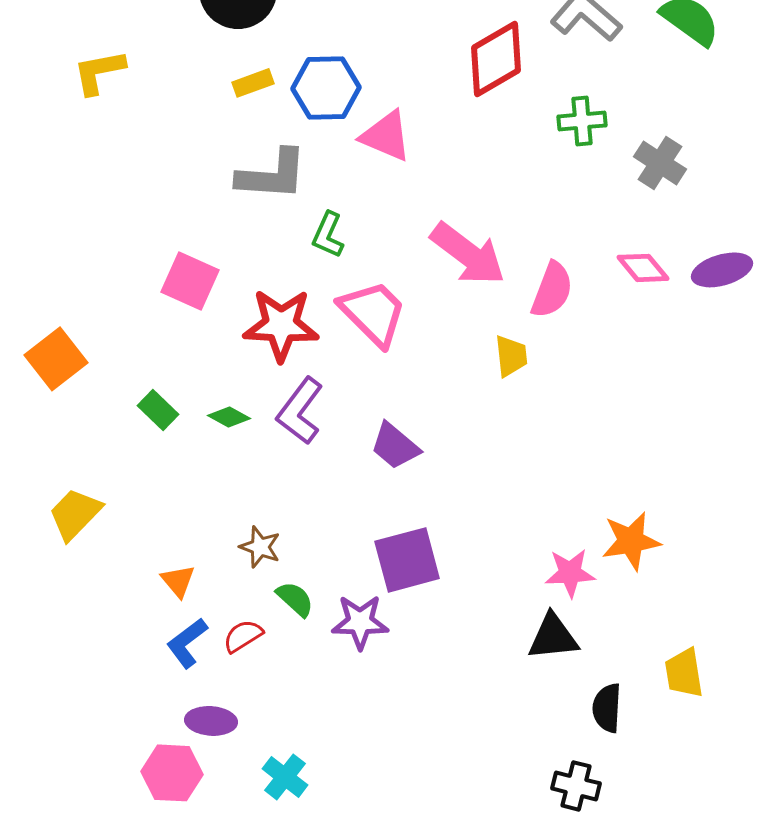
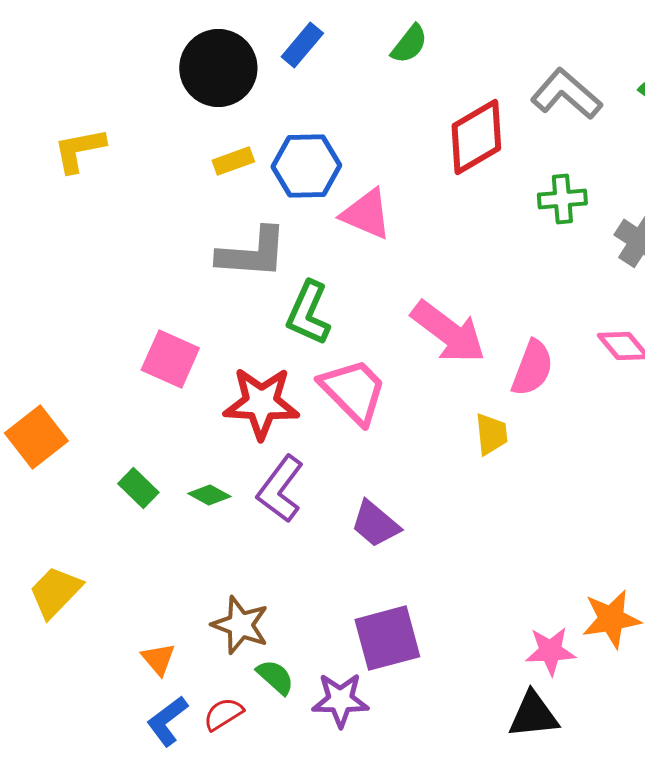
green L-shape: (328, 235) -> (308, 313), size x1.4
brown star: (260, 547) -> (240, 625), size x1.4

